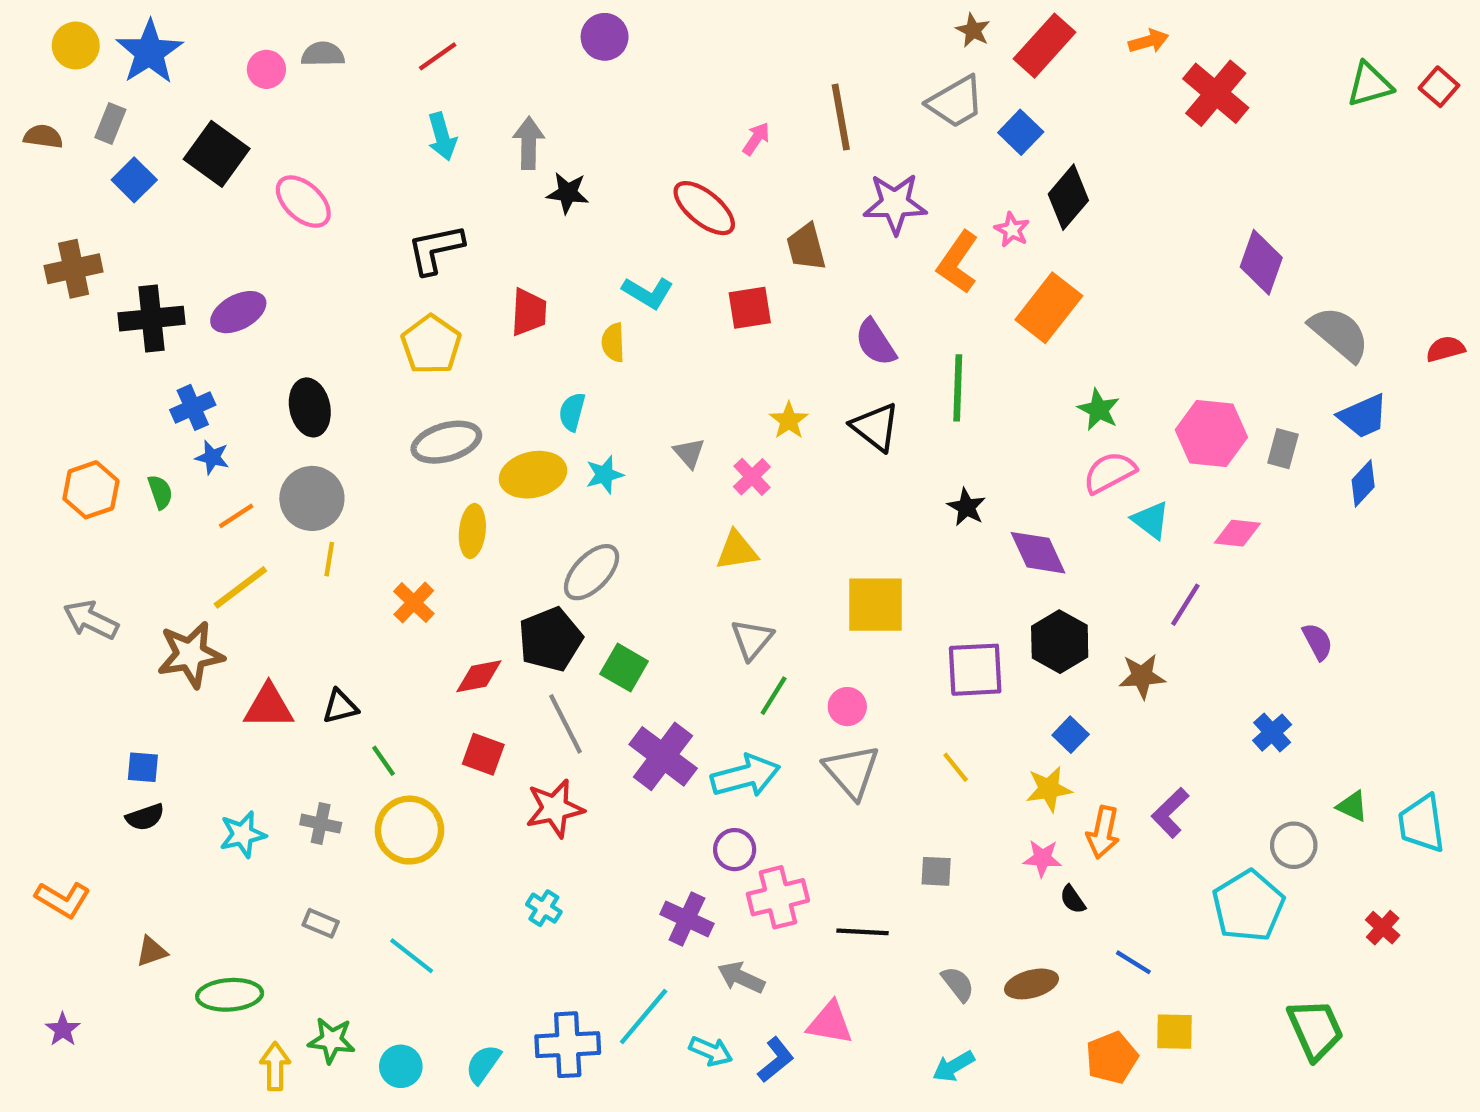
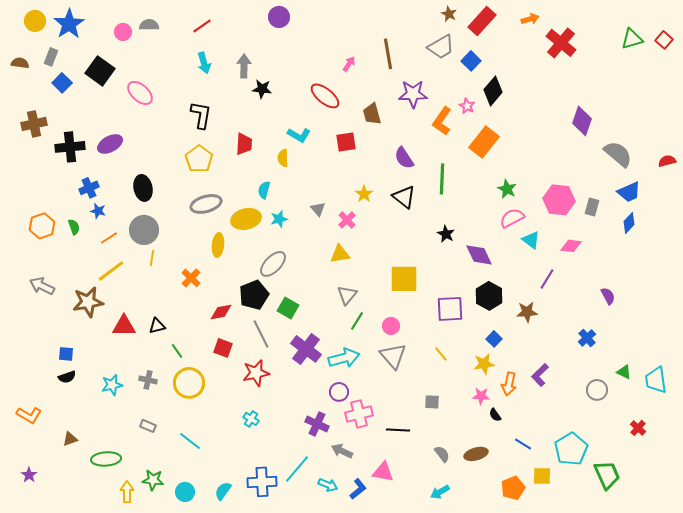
black L-shape: (435, 249) -> (201, 115), turned 112
cyan pentagon: (1248, 906) -> (571, 449), moved

